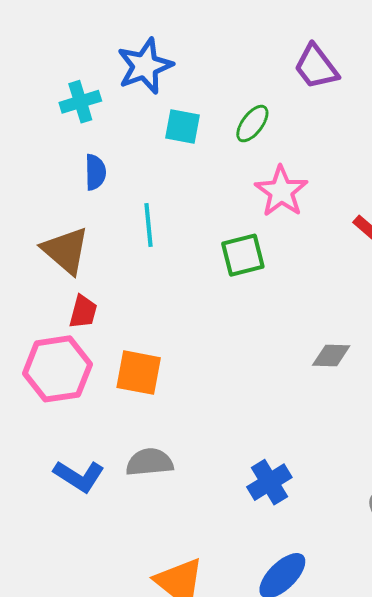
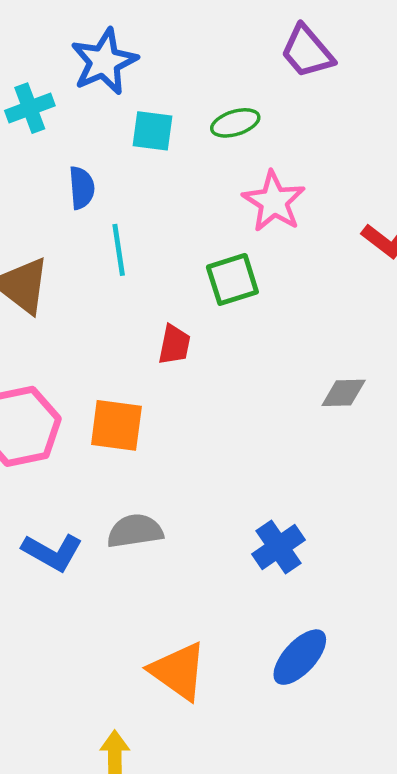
green ellipse: (252, 124) -> (235, 123), turned 39
blue semicircle: (95, 172) -> (82, 188), moved
red trapezoid: (83, 312) -> (174, 345), moved

